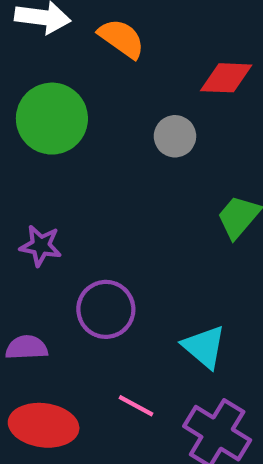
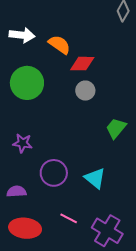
red diamond: (226, 78) -> (82, 64), moved
cyan triangle: (204, 347) -> (95, 178), moved

